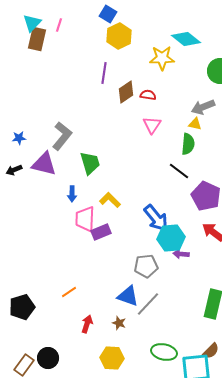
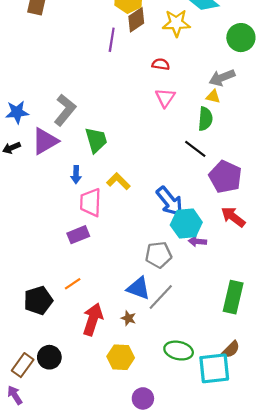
brown diamond: (126, 92) -> (136, 20), moved
blue star: (19, 138) -> (17, 112), size x1.5
purple triangle: (44, 164) -> (45, 141), turned -44
purple rectangle: (101, 232) -> (78, 235), moved
black pentagon: (22, 307) -> (38, 300), moved
red arrow: (87, 324) -> (93, 319), size x1.6

